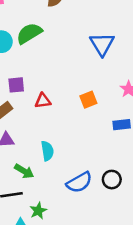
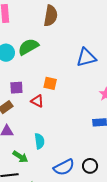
blue triangle: (102, 44) -> (86, 58), turned 45
orange square: (88, 100) -> (50, 83), moved, turned 32
red triangle: (43, 101) -> (37, 101), turned 32

